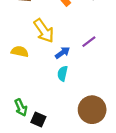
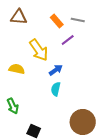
purple line: (89, 42) -> (68, 40), moved
green arrow: (21, 107) -> (13, 106), moved

